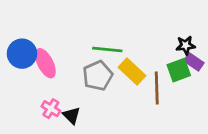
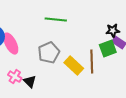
green line: (107, 49) -> (56, 20), moved
yellow rectangle: (132, 71) -> (74, 66), moved

